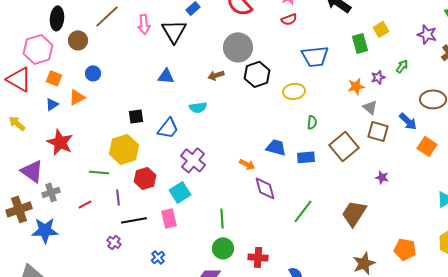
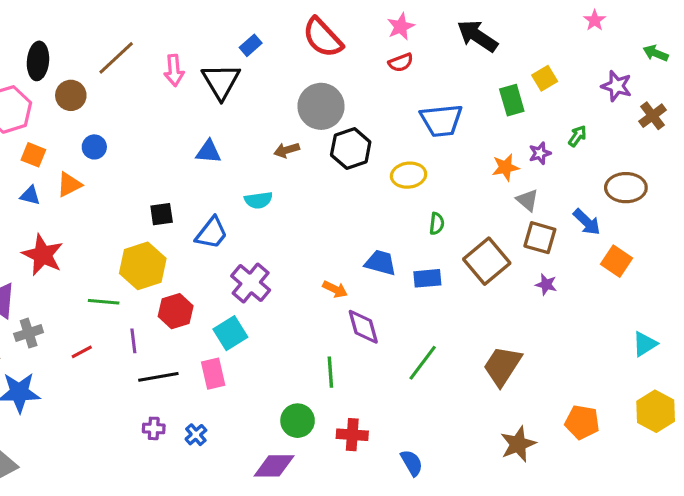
blue triangle: (52, 104) -> (30, 195), turned 48
purple star: (382, 177) -> (546, 285), moved
green line: (222, 218) -> (330, 372), moved
purple cross: (114, 242) -> (154, 428), moved, turned -32

